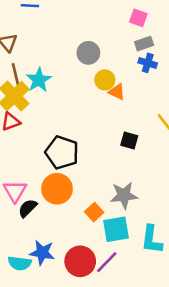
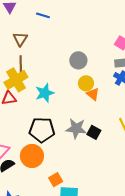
cyan star: (39, 80) -> (45, 93), moved
black pentagon: (62, 152) -> (42, 130), turned -30
gray star: (124, 195) -> (76, 129), moved

